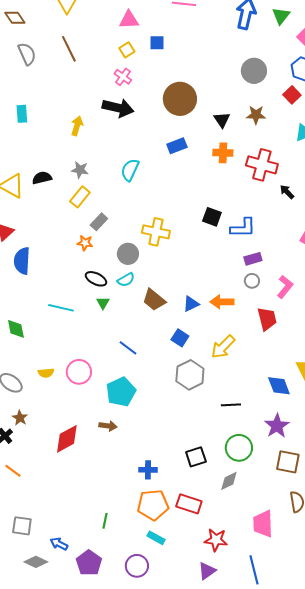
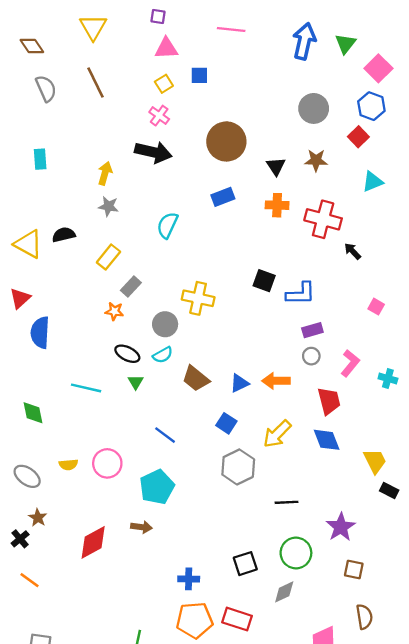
gray star: (80, 170) -> (108, 206), moved
blue diamond: (279, 386) -> (327, 440), moved
brown square: (288, 462) -> (354, 570), size x0.7

